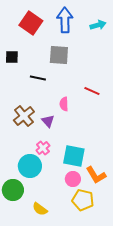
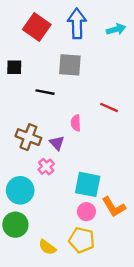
brown cross: (24, 116) -> (28, 137), turned -30
pink cross: (43, 148) -> (46, 167), moved
cyan circle: (30, 166) -> (20, 190), moved
yellow pentagon: (83, 200) -> (82, 240), moved

